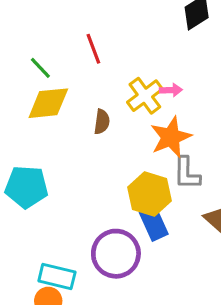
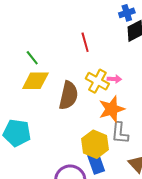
red line: (93, 49) -> (85, 42), moved
yellow cross: (145, 96) -> (97, 81), turned -30
brown semicircle: (102, 122) -> (69, 95), size x1.8

